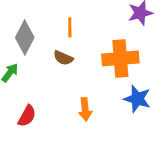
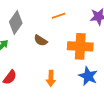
orange line: (70, 27) -> (58, 16), moved, turned 64

